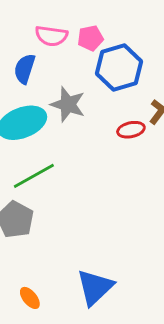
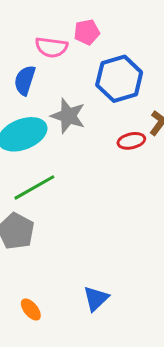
pink pentagon: (90, 38) -> (87, 32), moved
blue triangle: (95, 287) -> (96, 299), size x0.7

